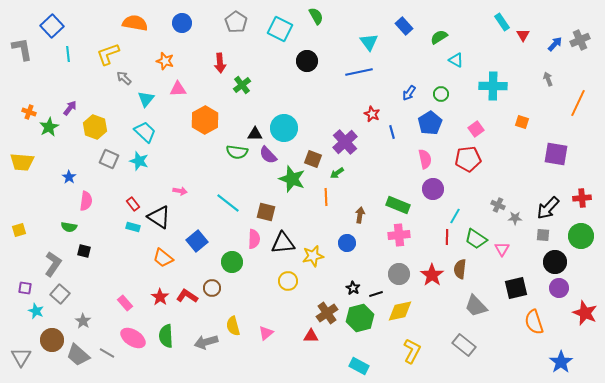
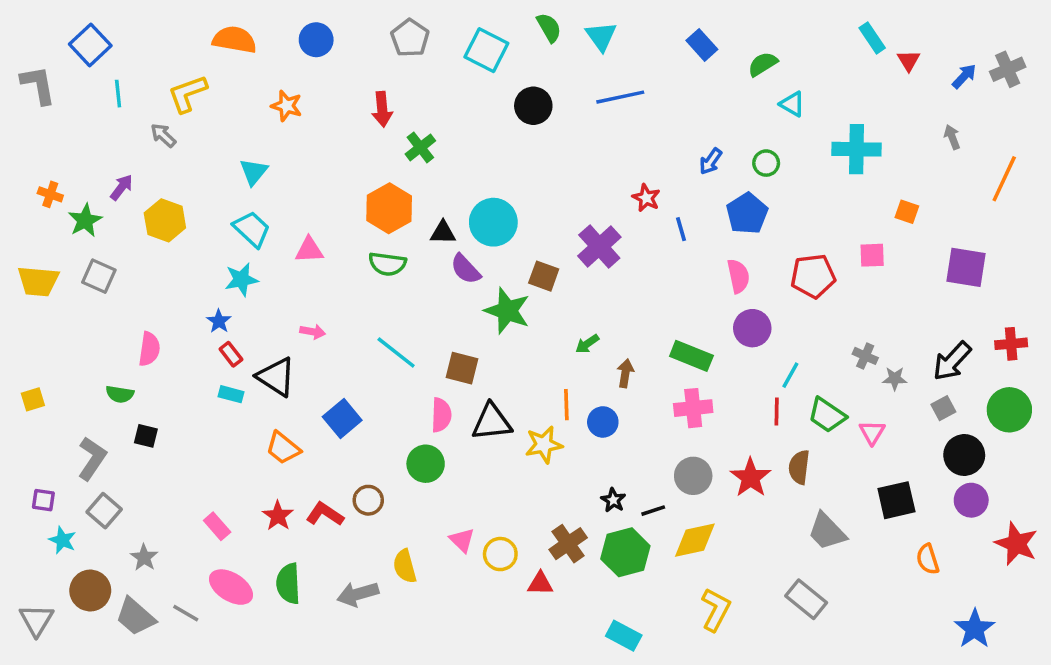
cyan triangle: (369, 42) -> (601, 36), moved
blue line: (359, 72) -> (620, 97), moved
gray arrow: (124, 78) -> (163, 135), moved
pink triangle: (178, 89) -> (309, 250), moved
orange hexagon: (205, 120) -> (389, 208), moved
pink square: (476, 129) -> (872, 255), moved, turned 35
green semicircle: (237, 152) -> (387, 264), moved
gray square: (109, 159) -> (99, 276), moved
cyan star: (139, 161) -> (241, 280), turned -30
green arrow: (337, 173) -> (587, 344), moved
blue star: (69, 177) -> (219, 321), moved
orange line: (326, 197) -> (566, 405), moved
gray square: (543, 235) -> (943, 408), turned -32
green circle: (232, 262) -> (426, 464), moved
yellow circle: (288, 281) -> (500, 554), moved
orange semicircle: (534, 322) -> (928, 559), size x0.7
pink triangle: (266, 333) -> (462, 540), moved, turned -35

